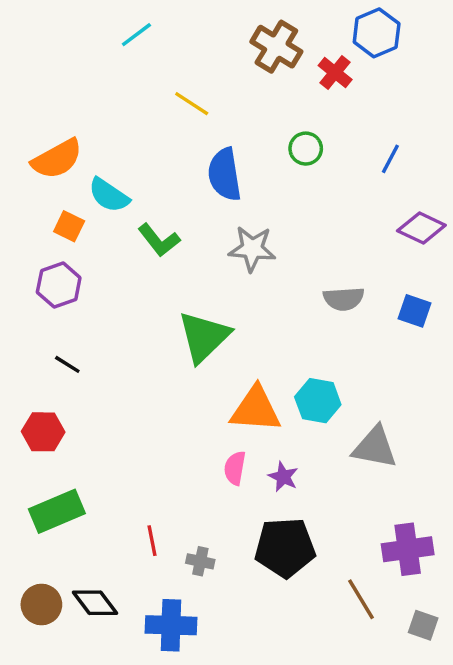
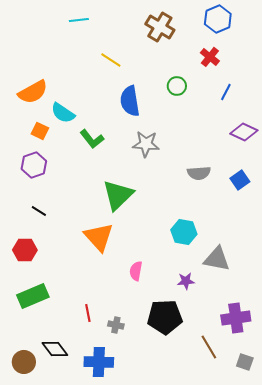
cyan line: (136, 35) -> (79, 20), turned 30
red cross: (335, 73) -> (210, 57), moved
blue square: (415, 311) -> (240, 180), turned 36
orange triangle: (256, 409) -> (99, 237), moved, turned 44
purple star: (283, 477) -> (186, 281), moved, turned -30
brown circle: (41, 605) -> (24, 362), moved

